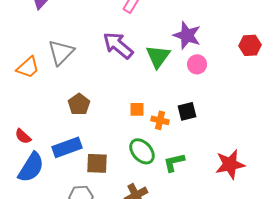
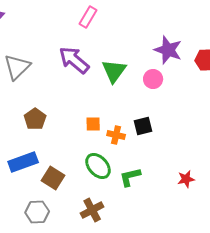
purple star: (187, 35) -> (168, 50), moved
brown square: (97, 163) -> (53, 178), turned 30
red star: (230, 164) -> (186, 179), size x0.6

